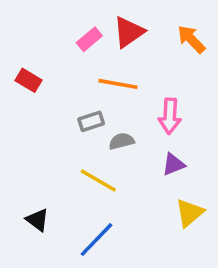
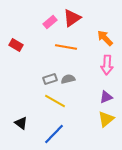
orange arrow: (191, 39) -> (105, 38), moved
pink arrow: (170, 116) -> (107, 65), moved
gray rectangle: (91, 121) -> (50, 79), moved
purple triangle: (173, 164) -> (106, 97), moved

